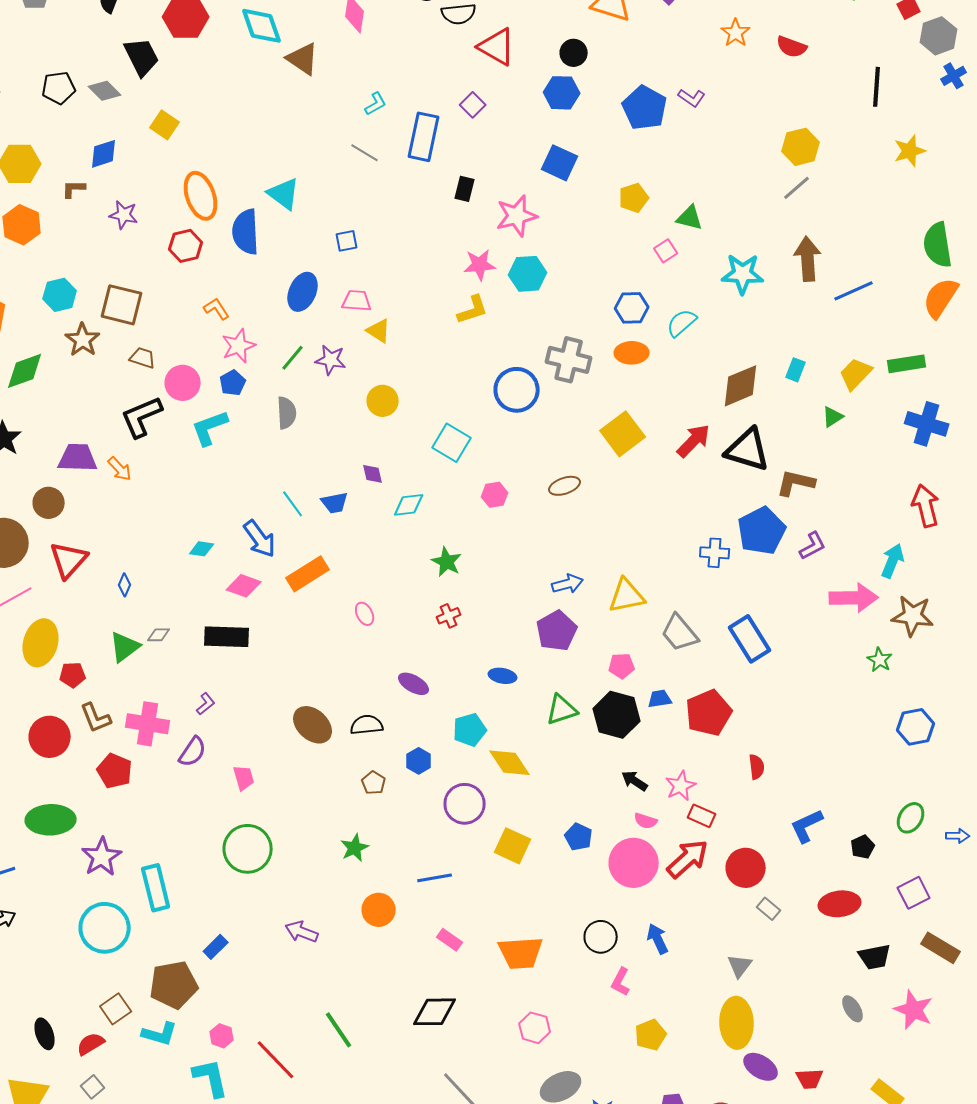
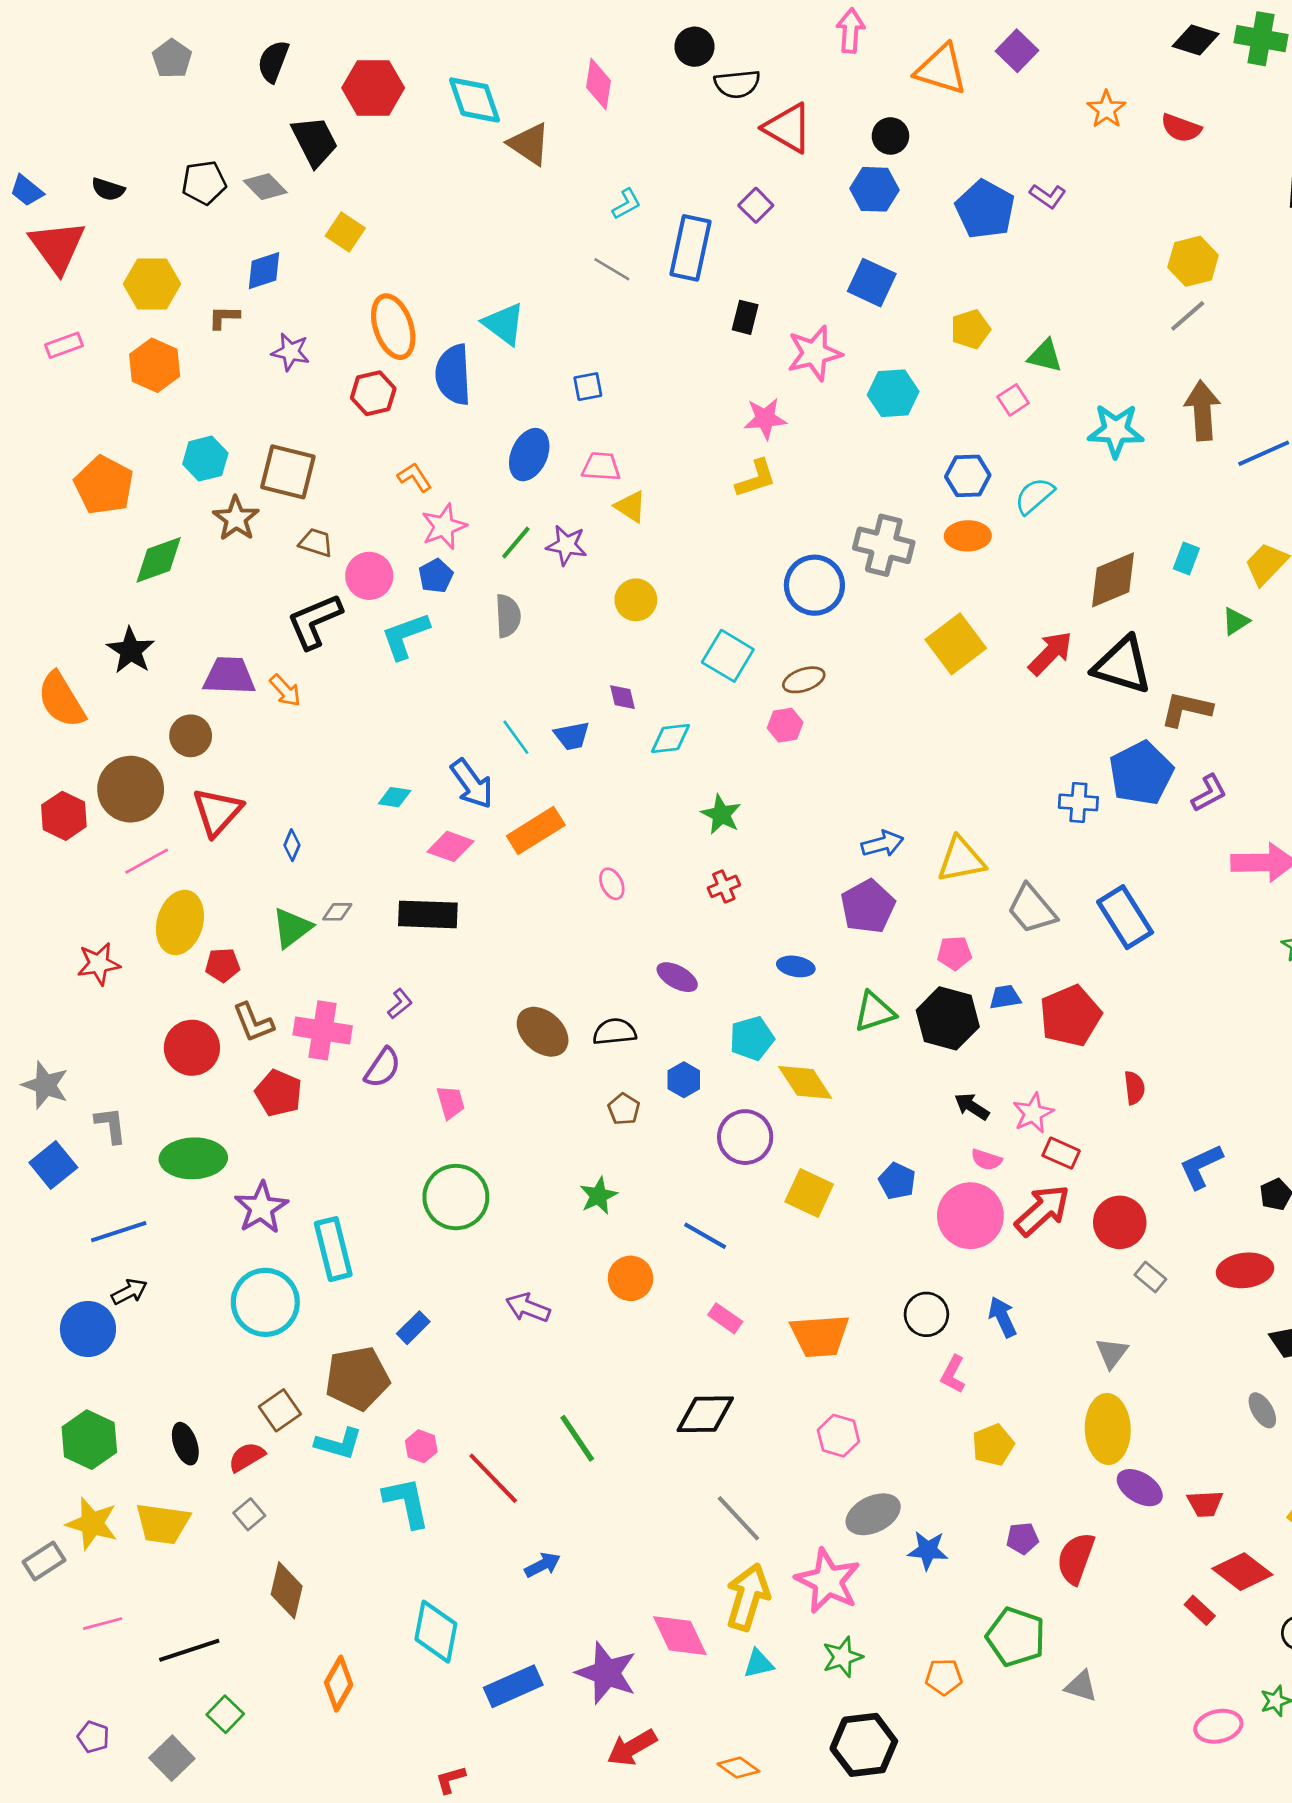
cyan hexagon: (528, 274) -> (893, 393), moved
brown ellipse: (565, 486) -> (804, 680), moved
blue line: (435, 878) -> (705, 1236), turned 40

